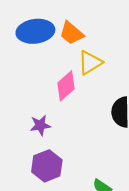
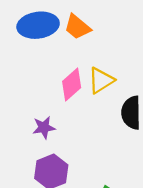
yellow triangle: (90, 63) -> (101, 80), moved

